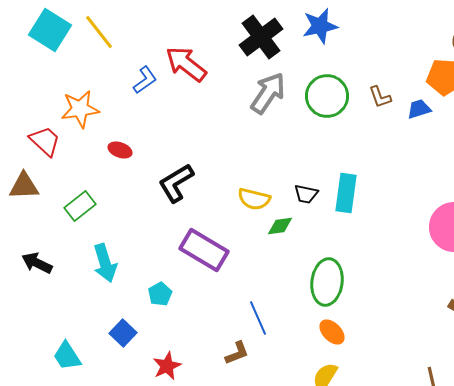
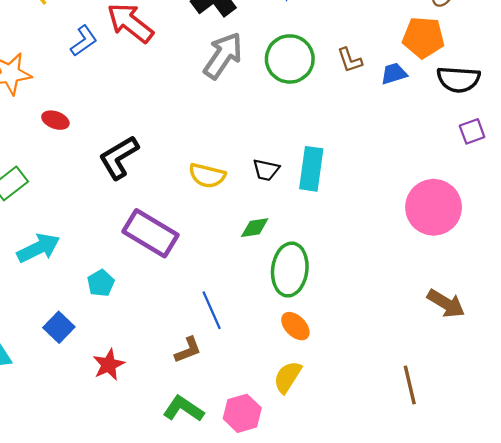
green diamond: (280, 226) -> (255, 228), moved
cyan arrow: (105, 263) -> (38, 248), turned -99

